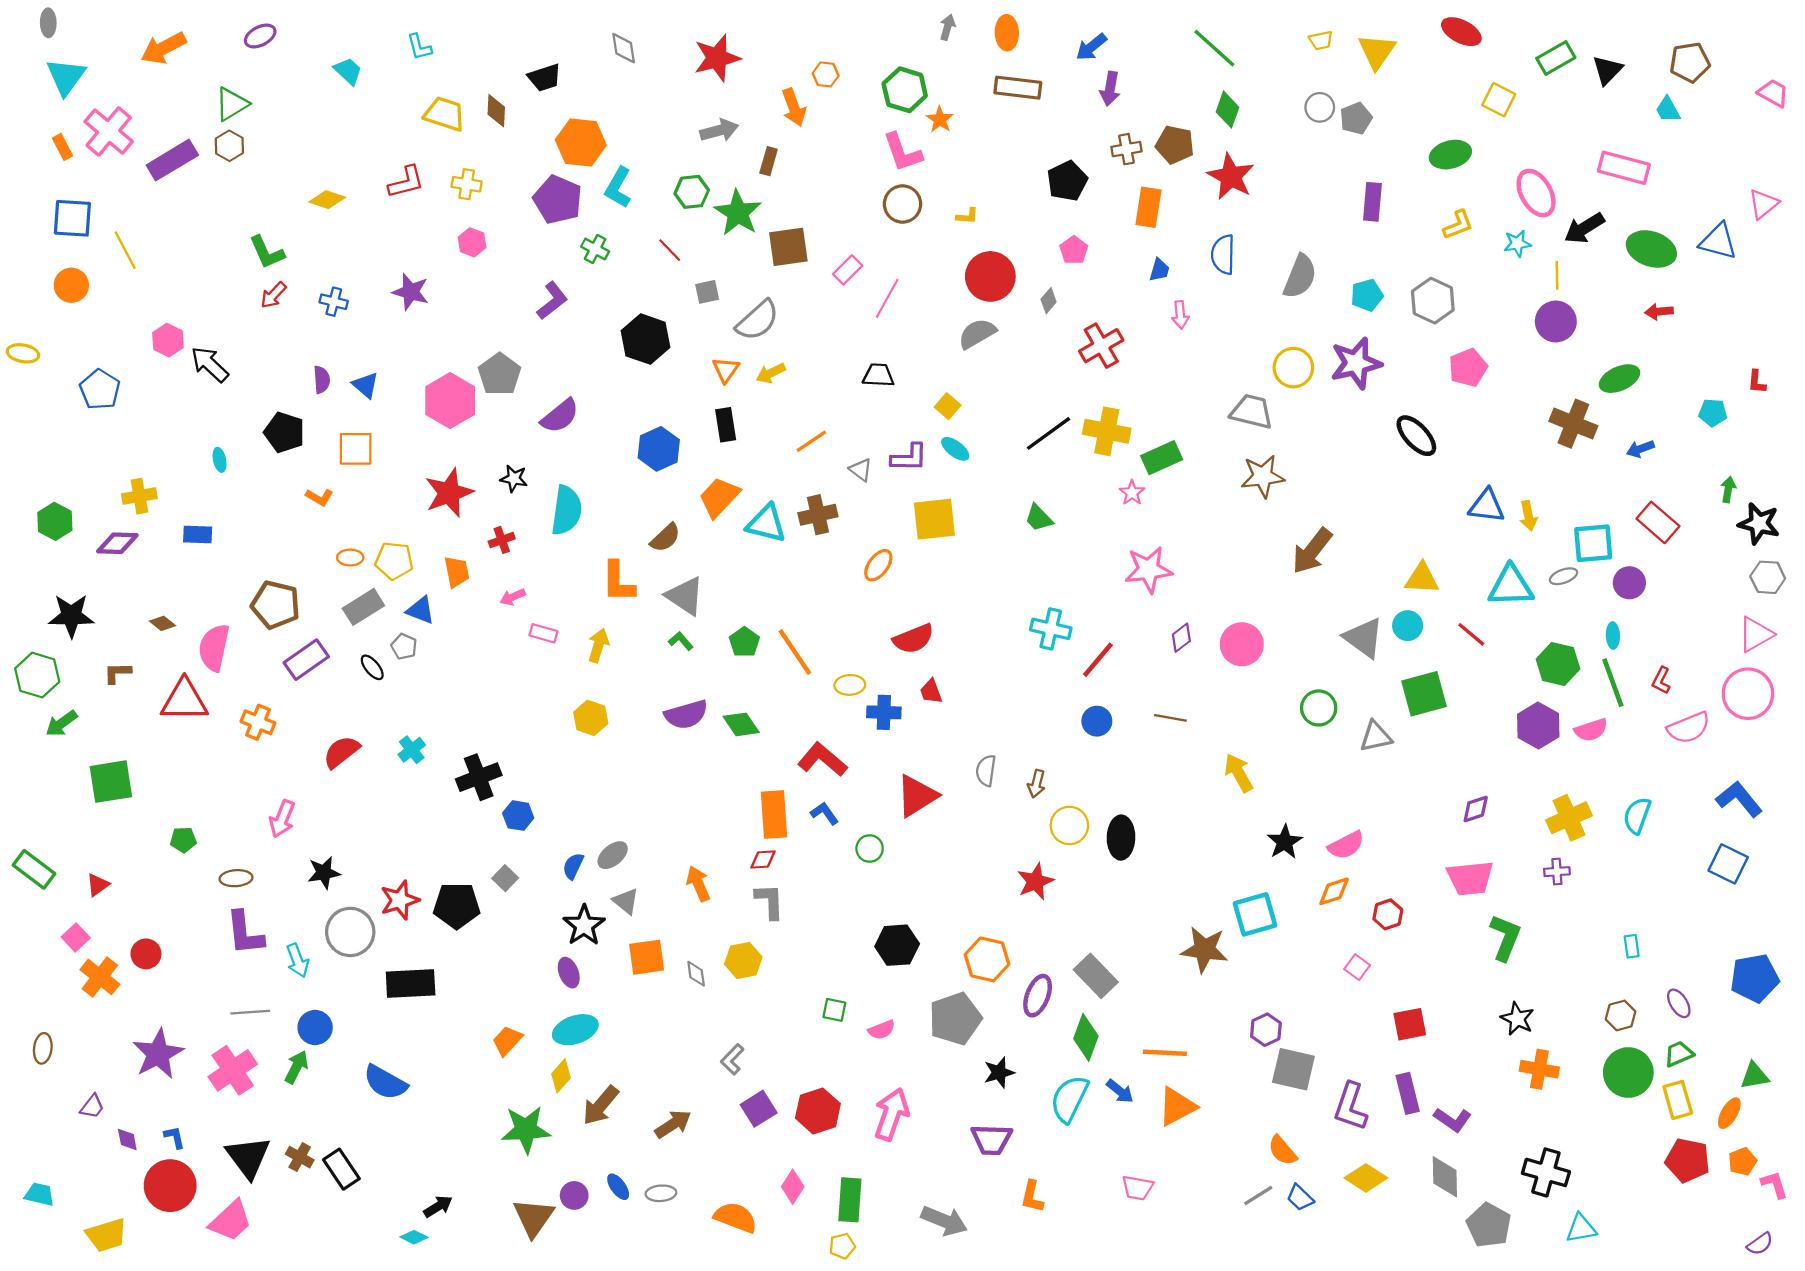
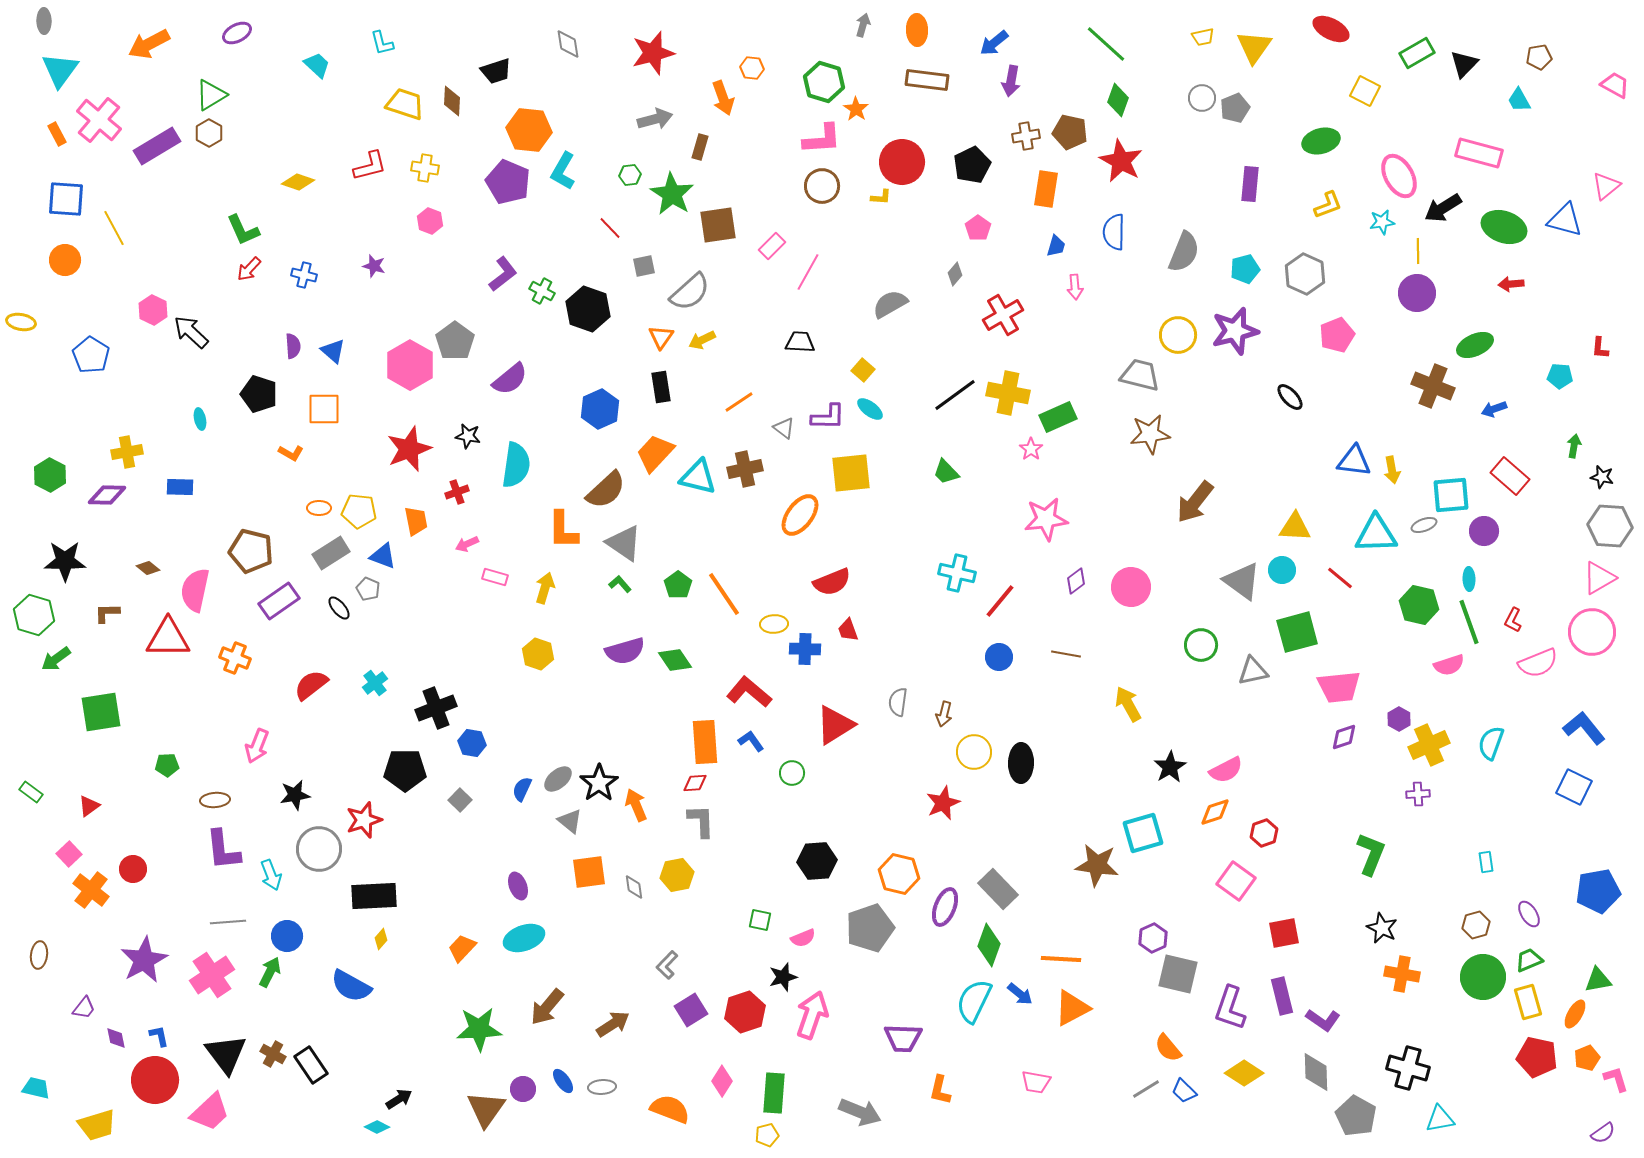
brown pentagon: (1690, 62) -> (1539, 57), size x0.7
pink L-shape: (902, 152) -> (822, 139), turned -75
green hexagon: (692, 192) -> (630, 175), size x0.7
green cross: (595, 249) -> (542, 291), moved
red circle: (990, 276) -> (902, 162), moved
purple star: (411, 292) -> (374, 266), size x0.7
black ellipse: (1416, 436) -> (1290, 397), size x0.7
black star: (1759, 524) -> (1602, 477), size x0.6
brown semicircle: (665, 538) -> (606, 490), size x1.4
orange ellipse: (878, 565) -> (800, 515), size x1.4
gray hexagon: (1768, 577) -> (1610, 526), size x1.4
purple hexagon: (1538, 726) -> (1399, 719), moved, size x0.6
green rectangle: (34, 869) -> (31, 792), size x0.6
pink trapezoid: (1470, 878) -> (1339, 687), moved
black pentagon: (457, 906) -> (405, 770), moved
black star: (584, 925) -> (599, 783), moved
pink square: (1357, 967) -> (1236, 881), size x1.6
black star: (999, 1073) -> (783, 977), moved
yellow diamond: (561, 1076) -> (381, 939), moved, size x0.7

